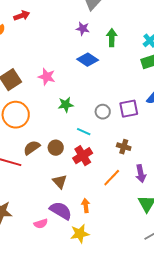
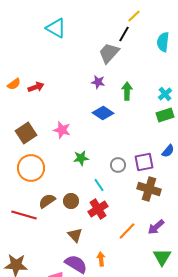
red arrow: (22, 16) -> (36, 87), moved
cyan line: (84, 132) -> (99, 185), turned 32
brown cross: (124, 147) -> (149, 189), moved, size x1.6
purple arrow: (141, 174) -> (156, 227), turned 60

